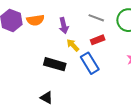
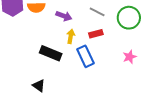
purple arrow: (64, 26) -> (64, 16), turned -63
yellow arrow: (73, 45) -> (71, 36), turned 48

